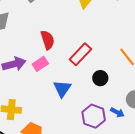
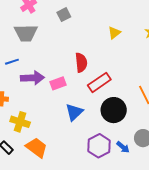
red semicircle: (48, 40) -> (81, 63), moved
black circle: (100, 78) -> (114, 110), size x1.6

